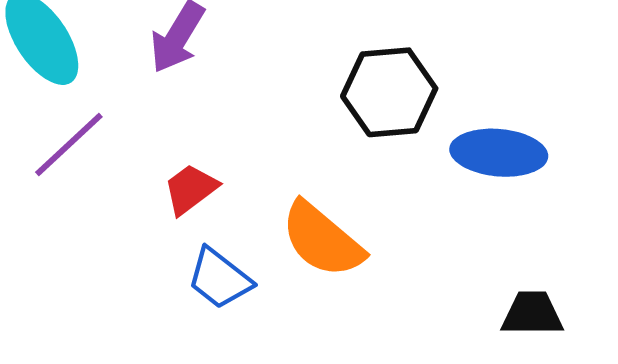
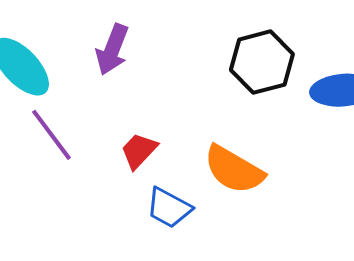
purple line: (69, 144) -> (52, 135), turned -74

